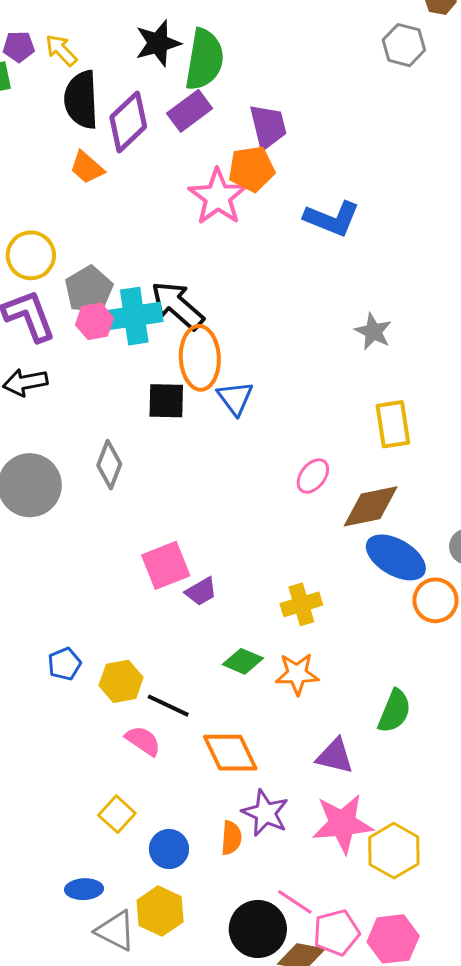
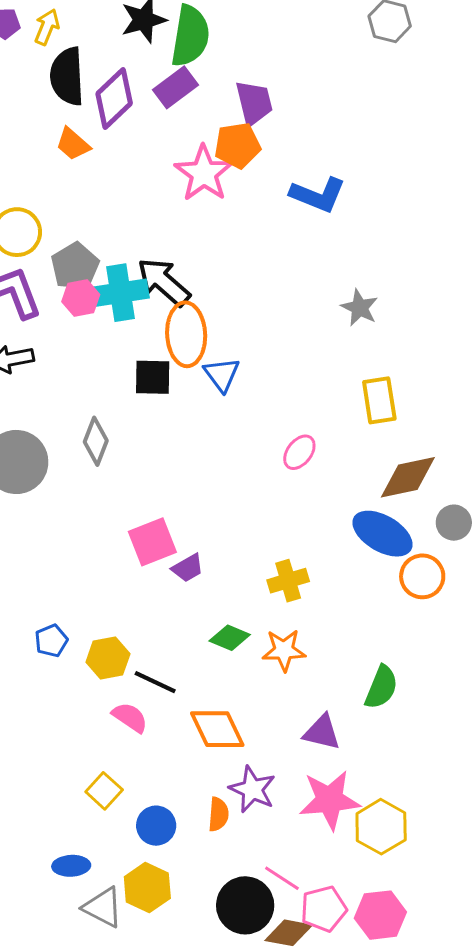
yellow arrow: (61, 50) -> (47, 27), turned 66
brown diamond: (371, 506) -> (408, 477), moved

